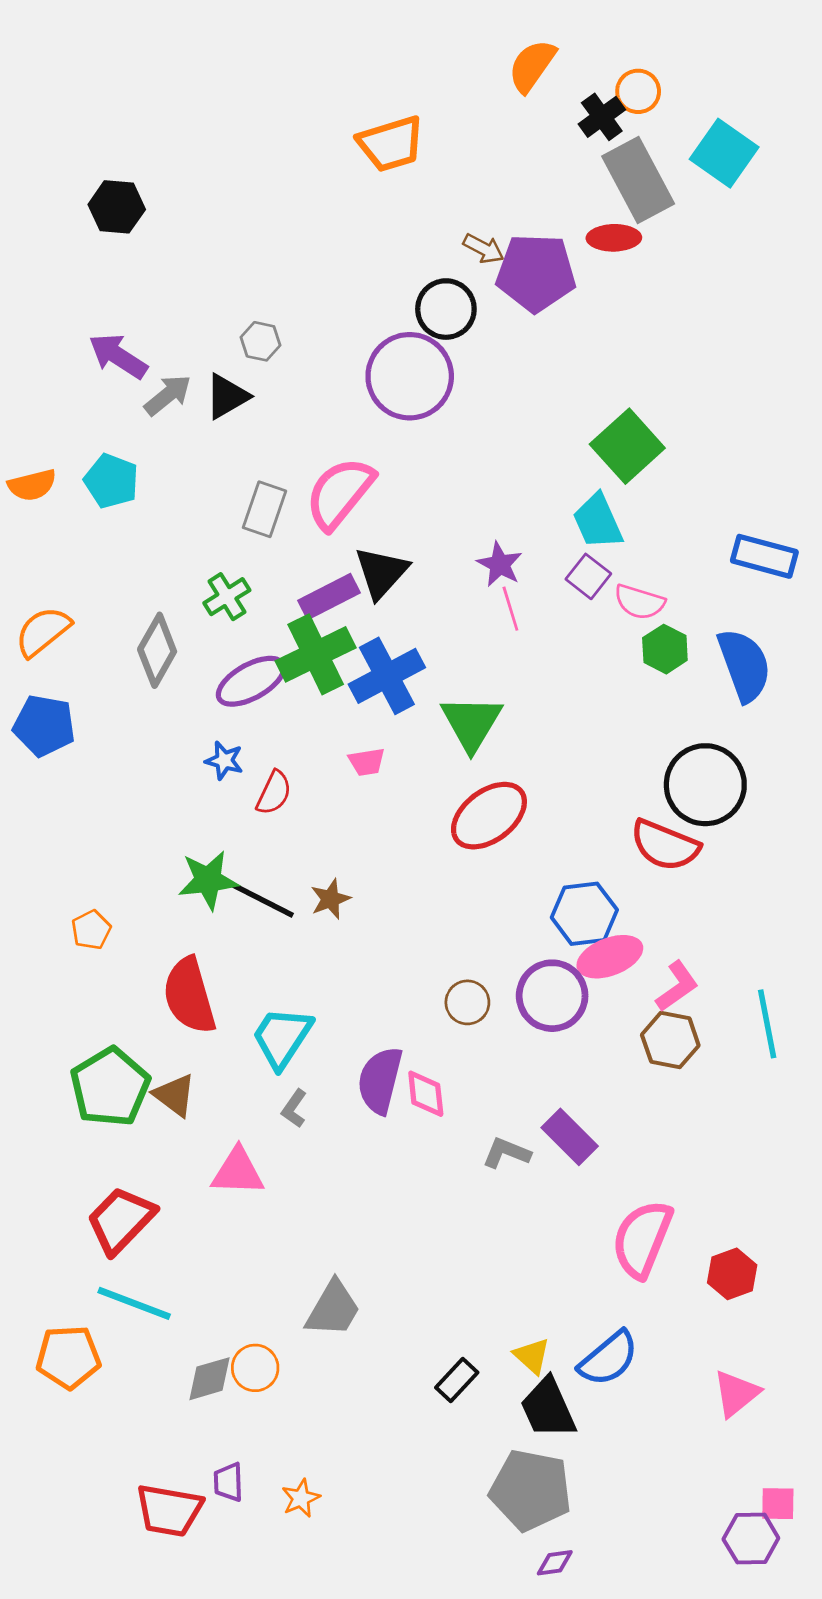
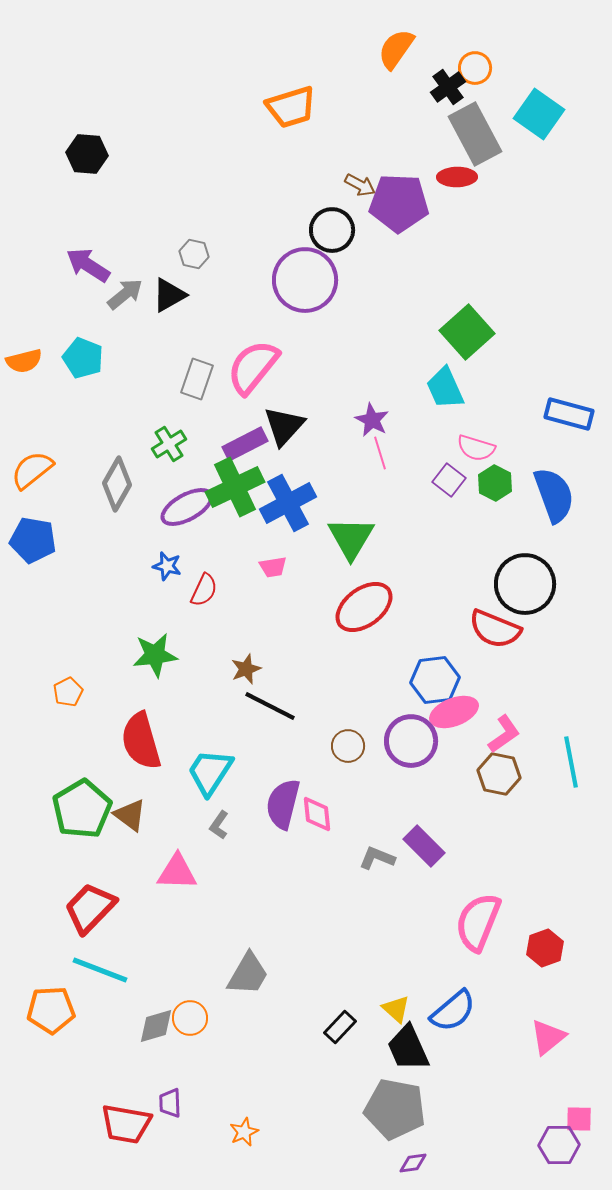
purple square: (588, 576) -> (449, 480), moved
black line: (261, 899) -> (270, 706), moved
orange star: (301, 1498) -> (244, 1132), moved

